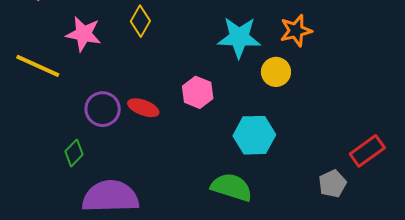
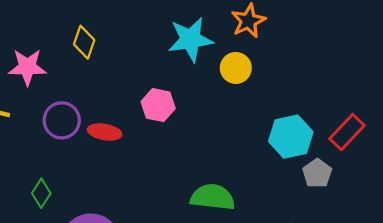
purple circle: (103, 109) -> (62, 120), moved
cyan hexagon: (254, 135) -> (291, 137), moved

